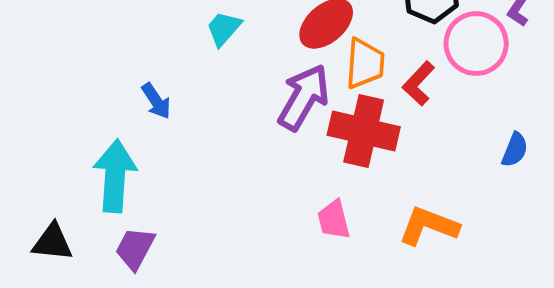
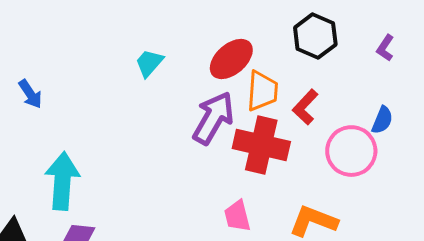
pink circle: (476, 44) -> (351, 151), moved
blue arrow: (156, 101) -> (30, 94), moved
blue semicircle: (515, 150) -> (382, 120), moved

